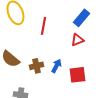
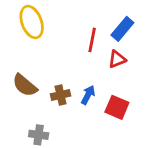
red line: (43, 26) -> (92, 40), moved
red square: (77, 75) -> (117, 107), turned 30

